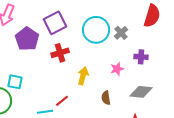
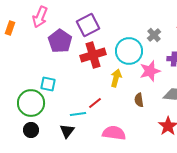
cyan circle: (96, 30) -> (129, 51), moved
red cross: (60, 53) -> (93, 55), size x1.4
pink star: (117, 69) -> (150, 71), size x1.5

